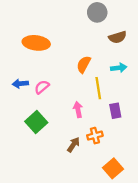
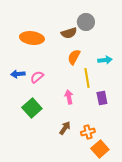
gray circle: (97, 12) -> (86, 22), moved
brown semicircle: (118, 37) -> (69, 33), moved
orange cross: (95, 136) -> (88, 132), moved

